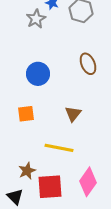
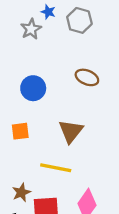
brown ellipse: (88, 64) -> (87, 77), turned -45
brown triangle: (73, 114) -> (71, 131), size x1.4

